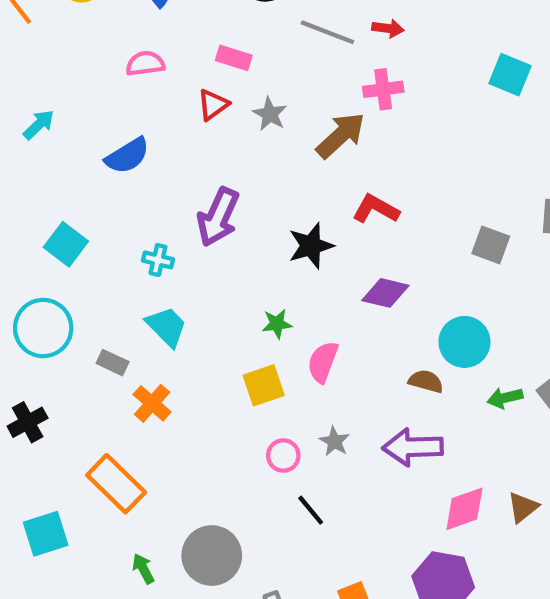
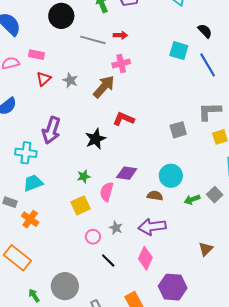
pink rectangle: (234, 58) -> (36, 55), moved
gray square: (491, 245) -> (178, 130), turned -30
cyan cross: (158, 260) -> (26, 153), size x1.5
purple diamond: (385, 293) -> (127, 173), moved
cyan trapezoid: (167, 327) -> (33, 183), turned -60
pink diamond: (464, 509) -> (145, 258), moved, turned -40

